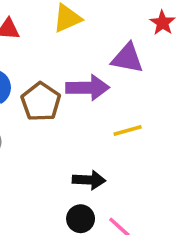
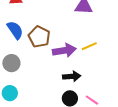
purple arrow: (88, 88) -> (64, 50), moved

